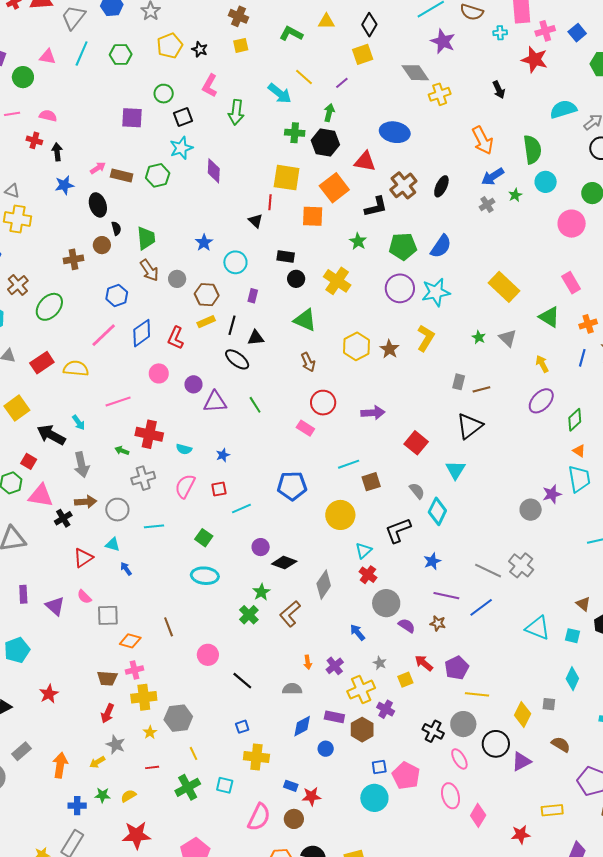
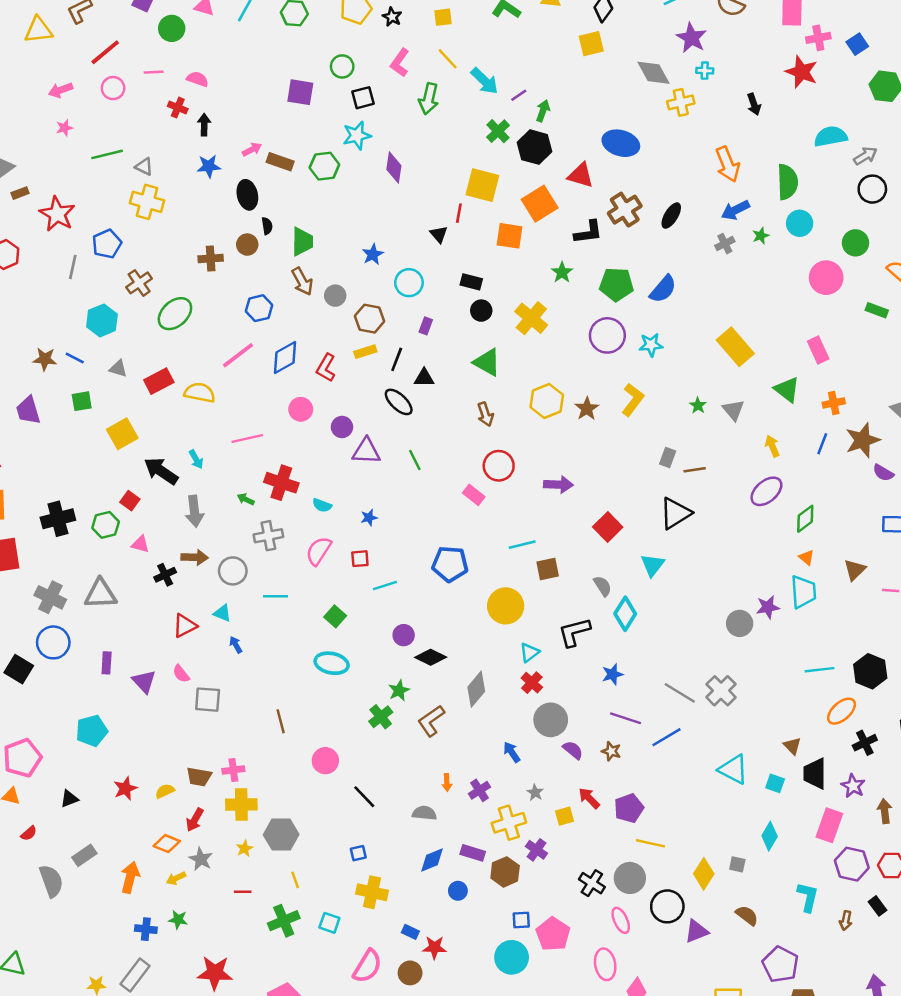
cyan cross: (500, 33) -> (705, 71), moved
yellow line: (304, 77) -> (448, 59), moved
purple line: (342, 83) -> (519, 95), moved
green cross: (295, 133) -> (498, 131), turned 36
cyan star: (436, 292) -> (651, 345), size x0.7
pink triangle: (41, 496) -> (140, 544), size x0.6
orange diamond: (130, 641) -> (167, 844), moved
yellow semicircle: (128, 796) -> (165, 791), moved

